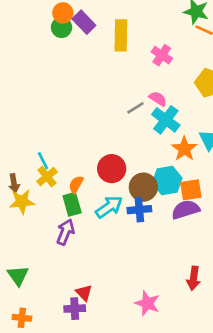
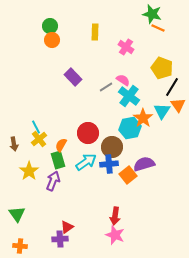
orange circle: (63, 13) -> (52, 40), moved
purple rectangle: (84, 22) -> (73, 77), moved
yellow rectangle: (121, 35) -> (95, 32), size x0.7
cyan hexagon: (167, 181) -> (130, 128), moved
orange square: (191, 190) -> (128, 175), moved, turned -30
yellow star: (22, 202) -> (29, 171), moved, turned -30
red arrow: (194, 278) -> (115, 216), moved
red triangle: (84, 293) -> (67, 227), turned 40

